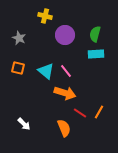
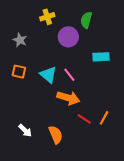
yellow cross: (45, 16) -> (47, 17), turned -32
green semicircle: (95, 34) -> (86, 20), moved
orange semicircle: (64, 128) -> (56, 135), moved

